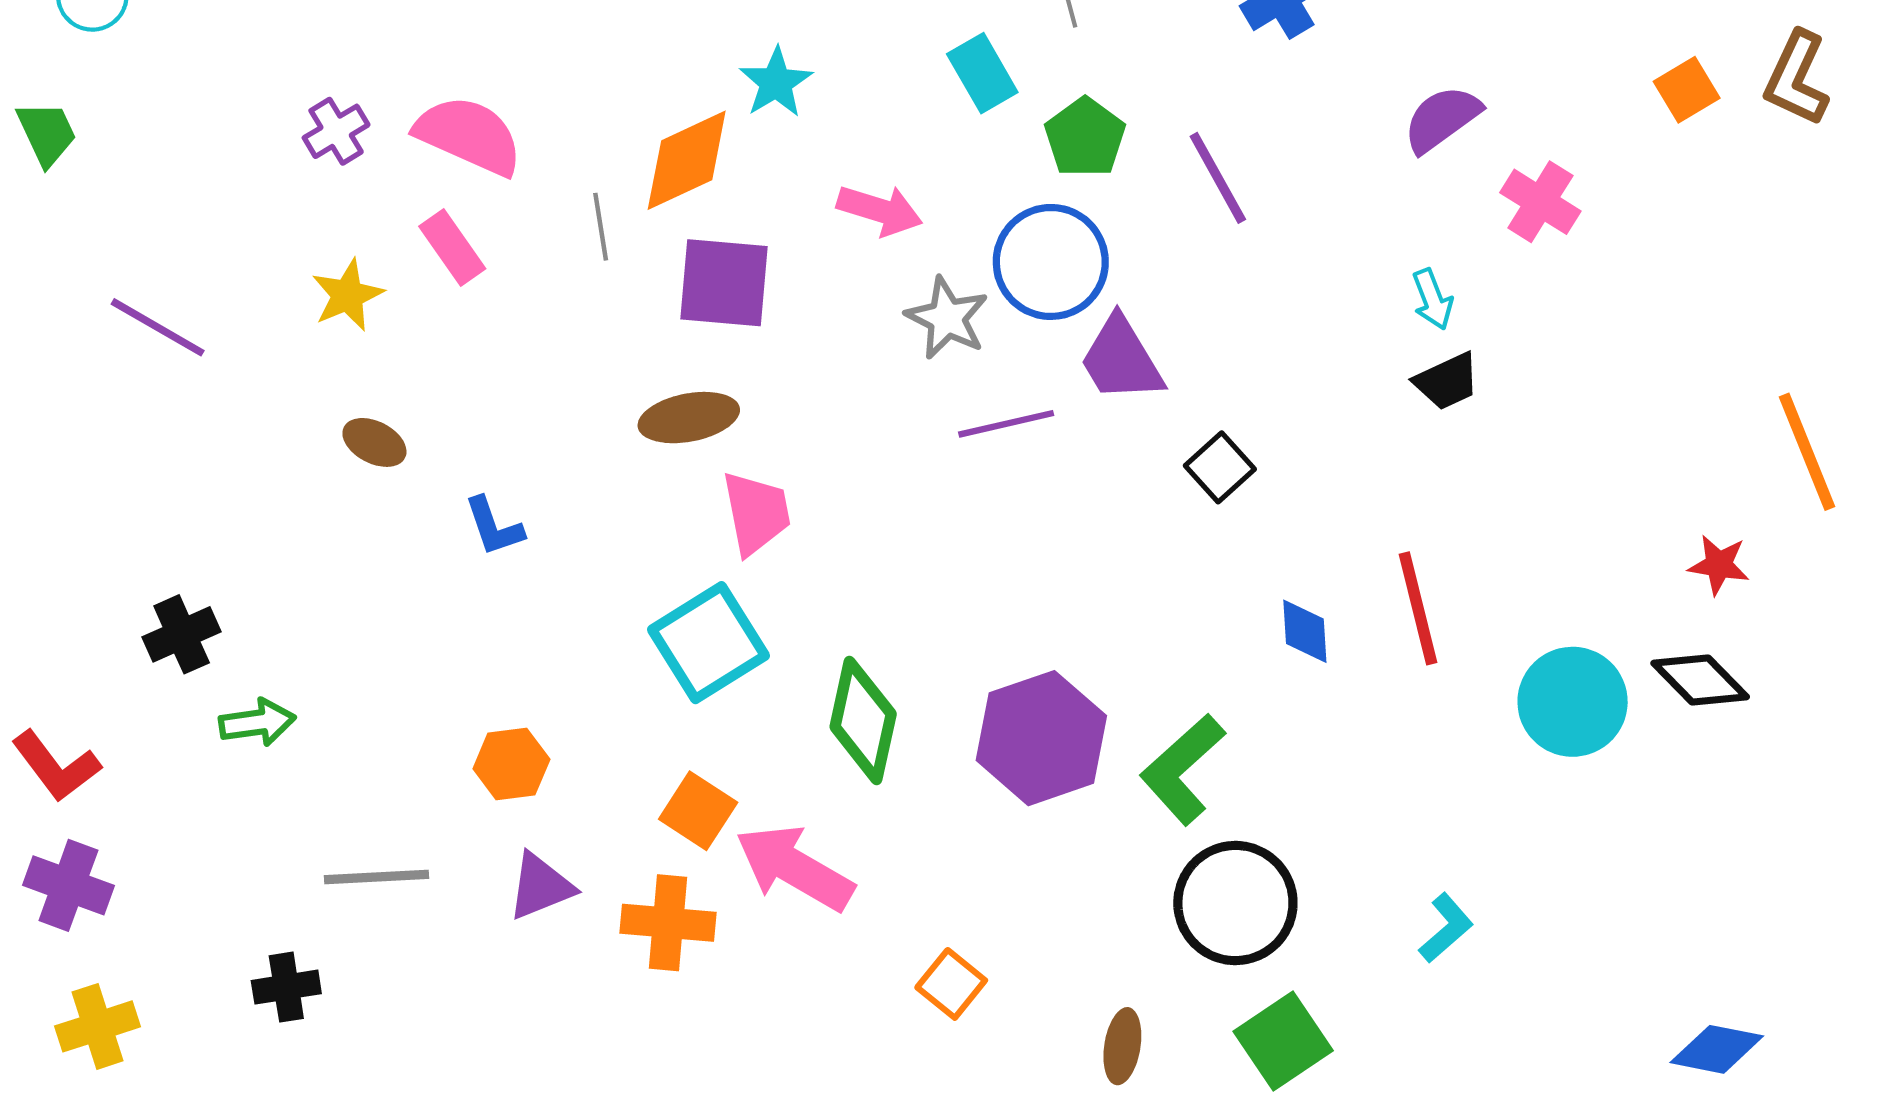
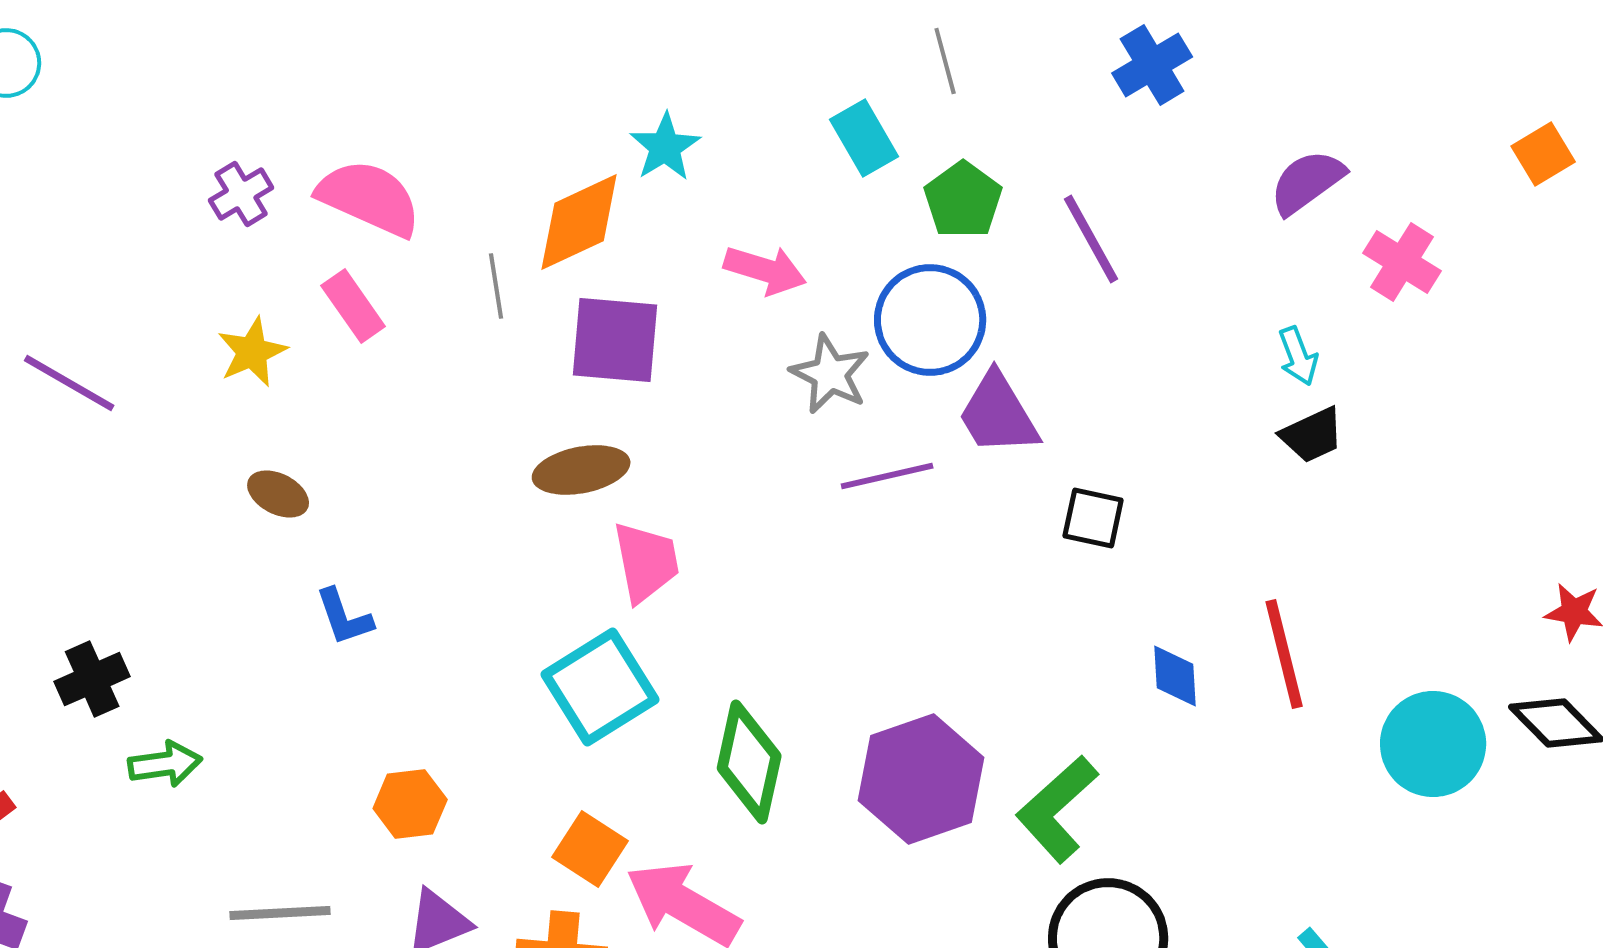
black square: (1220, 467) -> (1093, 518), turned -36
blue L-shape: (494, 526) -> (344, 617), moved

